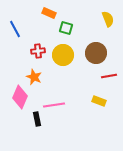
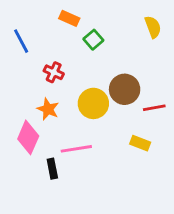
green square: (66, 28) -> (93, 40), turned 32
red cross: (38, 51) -> (54, 72), turned 32
brown circle: (96, 53) -> (125, 89), moved
yellow circle: (63, 55) -> (93, 103), moved

